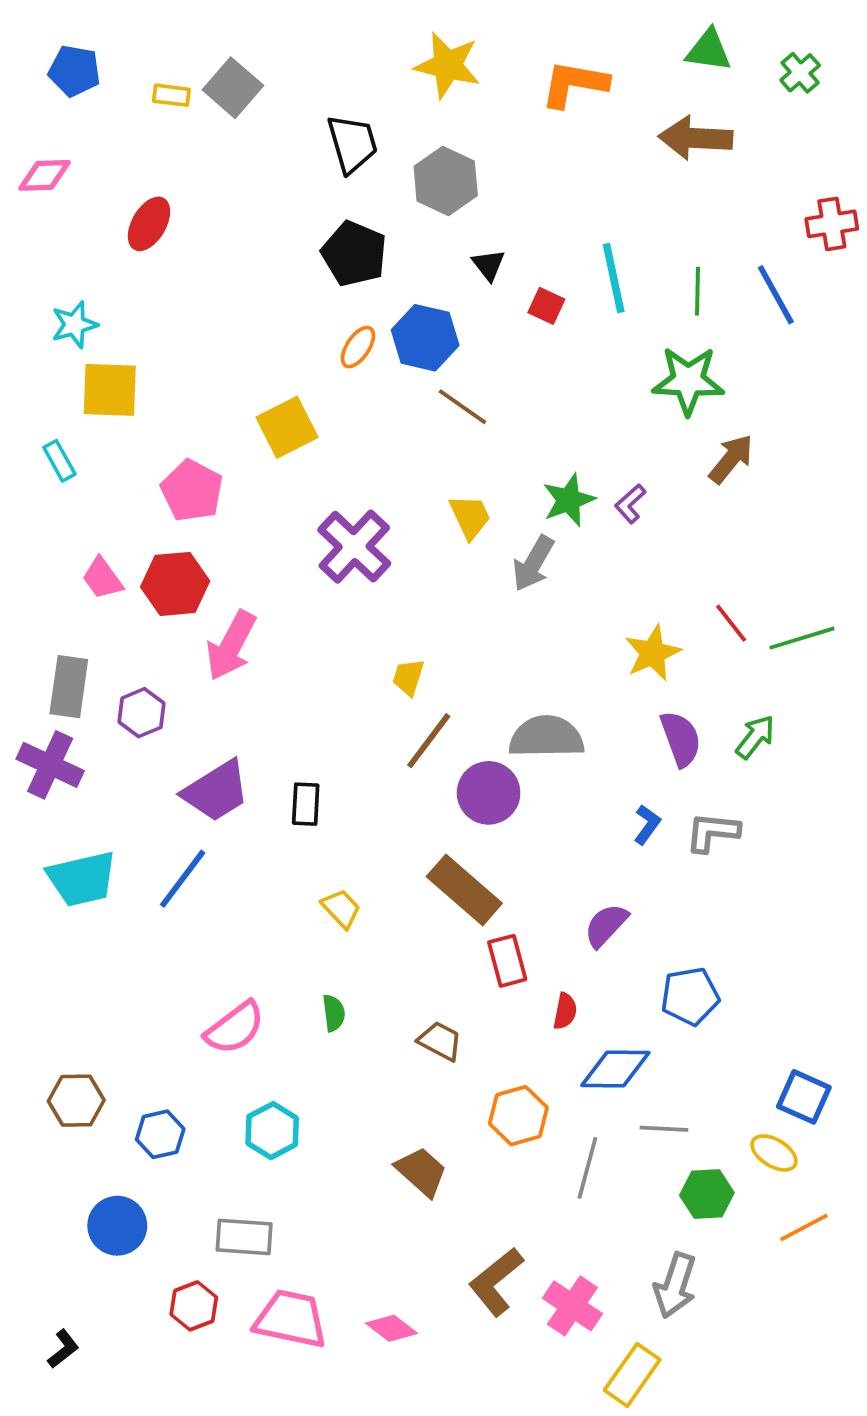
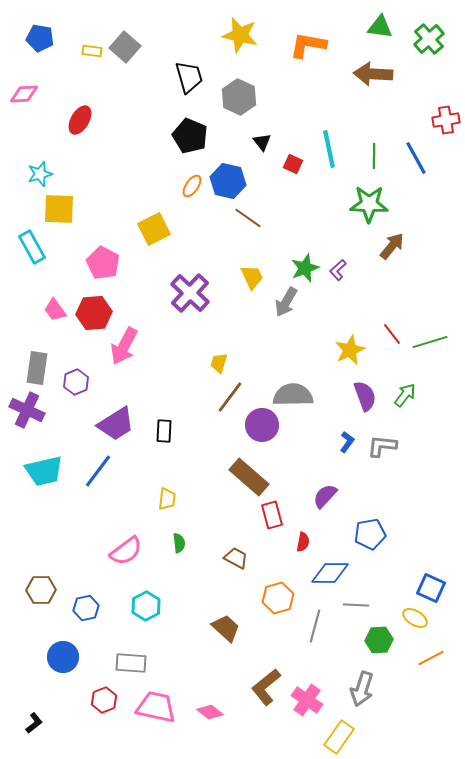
green cross: (800, 73) -> (429, 39), size x1.4
cyan rectangle: (59, 461) -> (32, 247), size x1.5
yellow trapezoid: (341, 909) -> (167, 499), moved, turned 50

